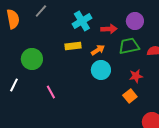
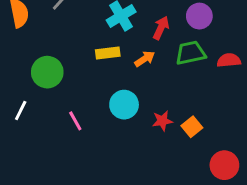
red arrow: (109, 29) -> (161, 28), turned -63
cyan circle: (101, 70) -> (124, 105), moved
red star: (136, 76) -> (162, 121), moved

